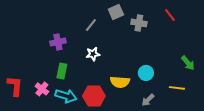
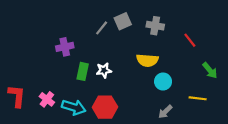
gray square: (116, 12) -> (123, 21), moved
red line: (170, 15) -> (190, 40), moved
white star: (93, 54) -> (104, 70), moved
green rectangle: (62, 71) -> (83, 71), moved
yellow semicircle: (120, 82) -> (147, 60), moved

